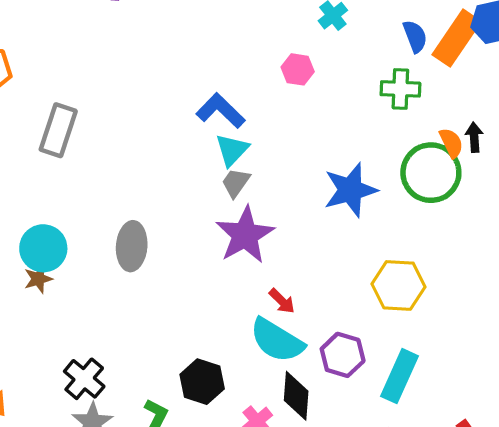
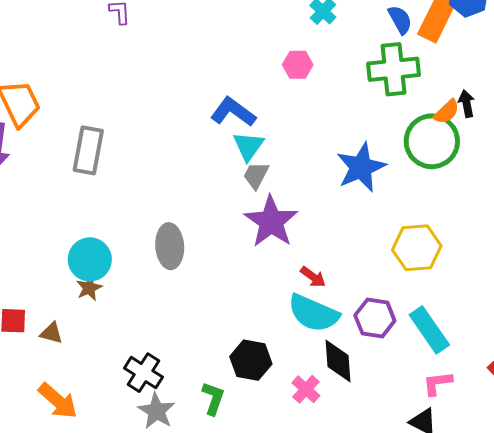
green cross: (400, 89) -> (394, 69), size x1.4
orange semicircle: (451, 143) -> (447, 112), turned 80
cyan rectangle: (400, 376) -> (429, 330), turned -51

